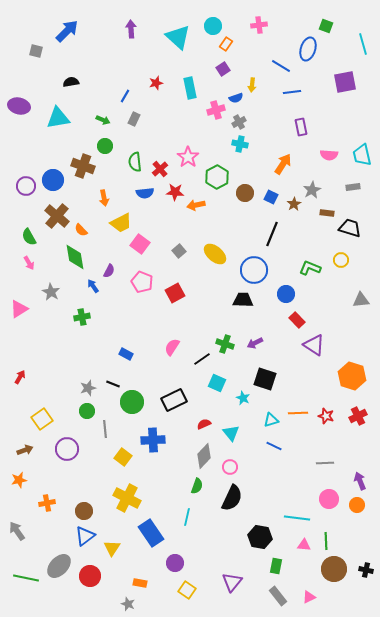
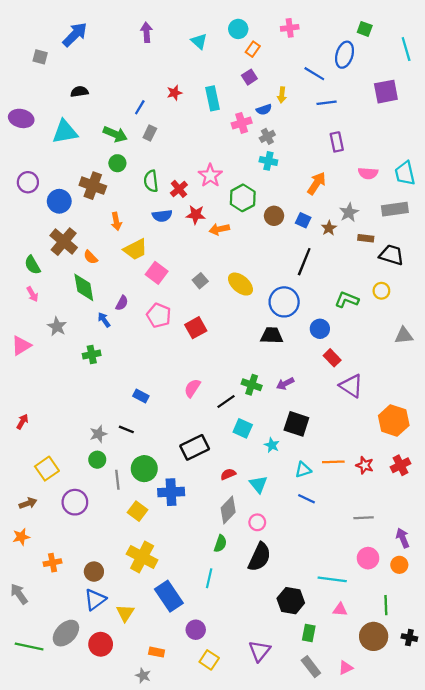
cyan triangle: (178, 37) -> (199, 41), size x0.6
green arrow: (103, 120) -> (115, 134), size x1.5
purple circle: (26, 186) -> (28, 182), moved
gray rectangle: (353, 187) -> (395, 209), size x1.6
green circle: (132, 402) -> (144, 469), moved
green line: (326, 541) -> (386, 605), moved

